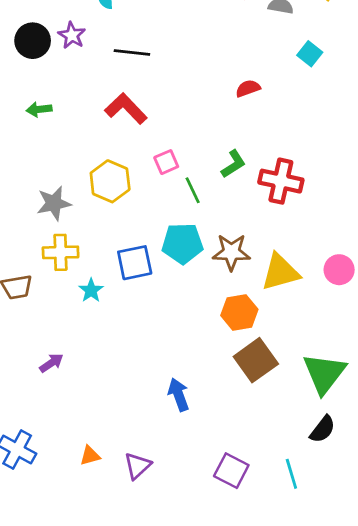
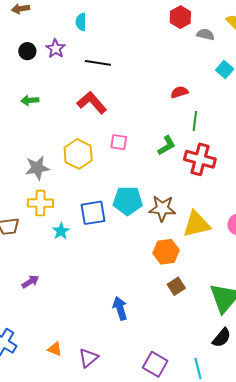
black circle: (33, 41) -> (27, 51), size x0.7
pink square: (166, 162) -> (119, 142), turned 30
green line: (193, 190) -> (195, 121), moved, turned 30
brown square: (256, 360) -> (176, 286), size x0.6
orange triangle: (90, 456) -> (55, 349), turned 35

